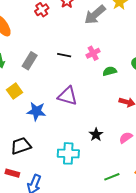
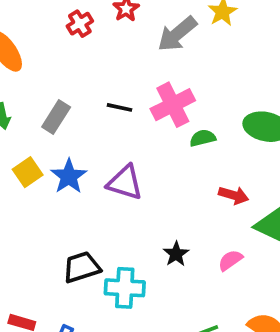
pink cross: (93, 53) -> (173, 105), size x1.6
blue star: (36, 111) -> (69, 176), moved, turned 30
black trapezoid: (21, 146) -> (82, 267), moved

